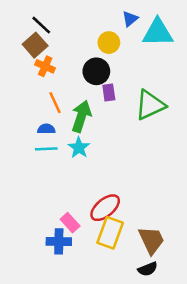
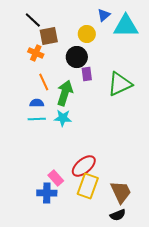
brown square: (35, 45) -> (49, 36), moved, turned 30
cyan star: (79, 148) -> (63, 118), turned -30

